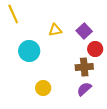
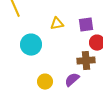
purple square: (84, 31) -> (86, 25), turned 35
purple semicircle: (84, 89) -> (72, 80), moved

